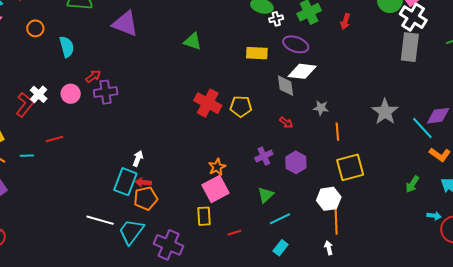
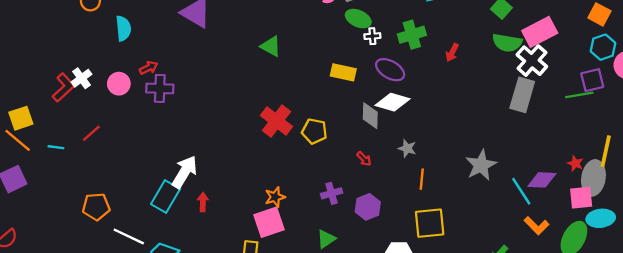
red line: (54, 139) -> (91, 133), turned -36
white arrow: (138, 158) -> (185, 172), size x1.8
red arrow: (143, 182) -> (203, 202), moved, turned 77
orange pentagon: (146, 198) -> (96, 207), moved

